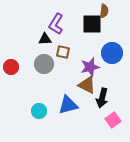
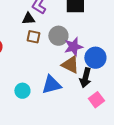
brown square: (63, 52) -> (33, 37), moved
blue circle: (112, 53) -> (95, 58), moved
gray circle: (44, 64) -> (58, 36), moved

